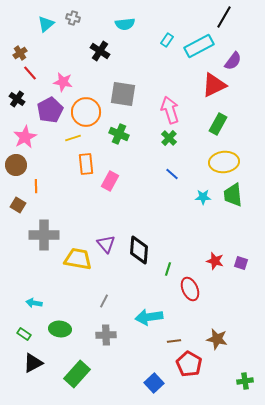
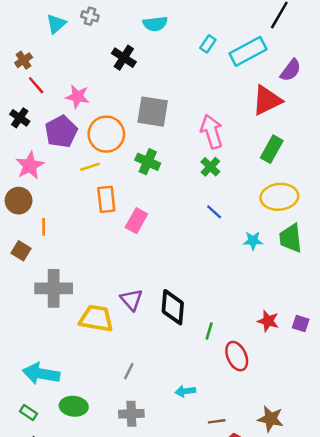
cyan arrow: (34, 303) -> (41, 374), size x1.8
cyan arrow: (149, 317) -> (185, 391), size x0.6

